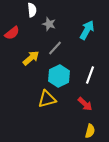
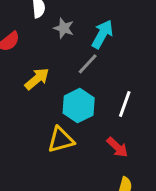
cyan arrow: (87, 30) -> (102, 34), moved
gray line: (55, 48) -> (88, 64), moved

